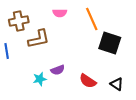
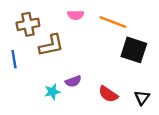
orange line: (92, 19) -> (113, 22), turned -45
black triangle: (117, 84) -> (142, 98), turned 32

